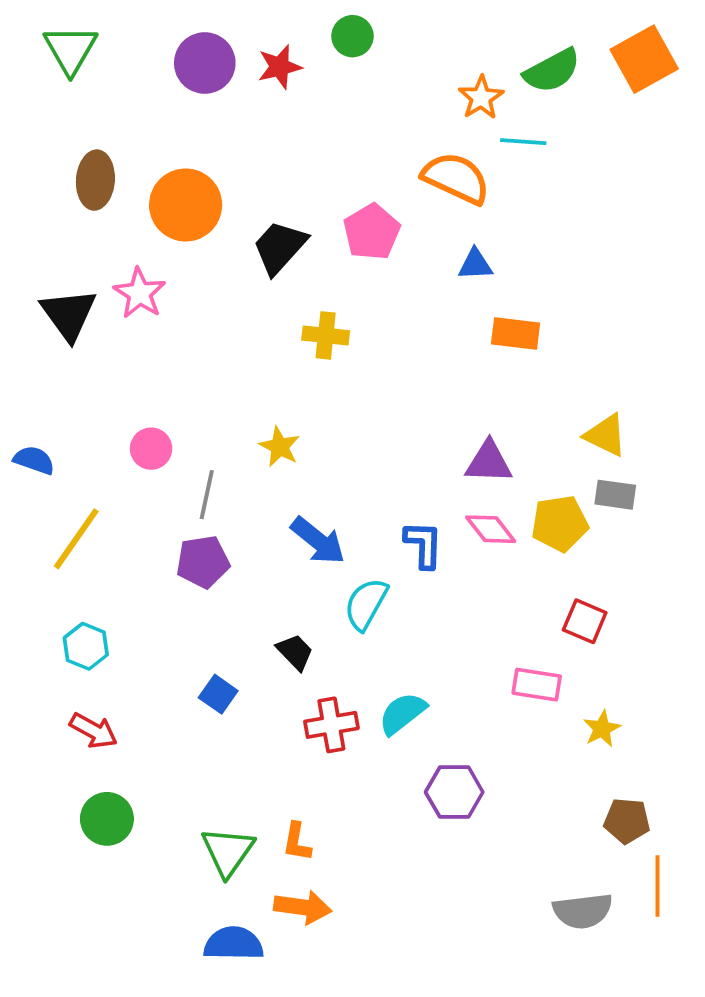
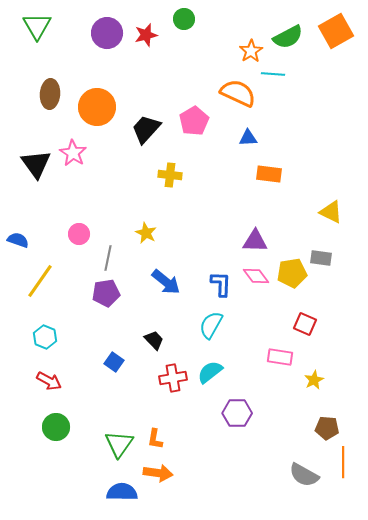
yellow triangle: (606, 435) -> (331, 212), moved
cyan semicircle: (366, 604) -> (211, 325), moved
gray semicircle: (583, 911) -> (304, 475), turned 36

